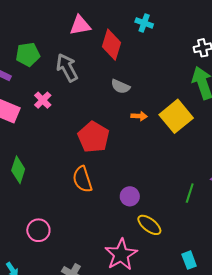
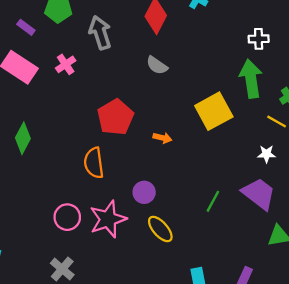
orange arrow: (139, 116) -> (162, 138), moved
pink circle: (38, 230) -> (67, 217), moved
pink star: (121, 255) -> (108, 219), moved

